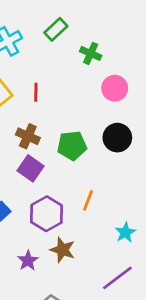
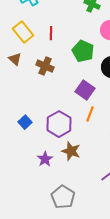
green pentagon: (72, 146) -> (83, 51), moved, turned 30
purple square: (31, 168) -> (85, 90), moved

